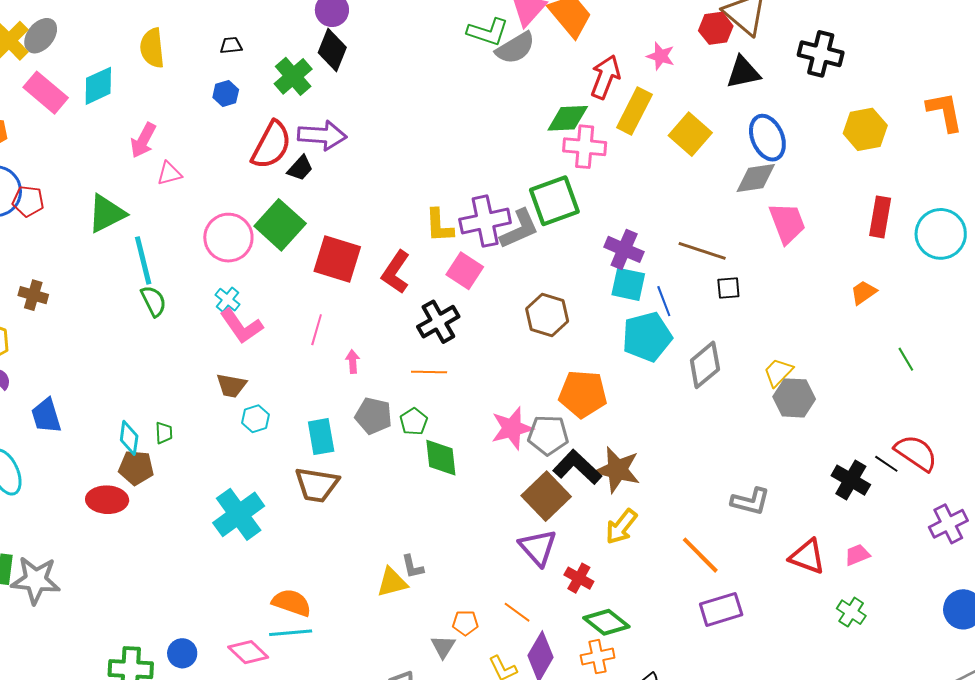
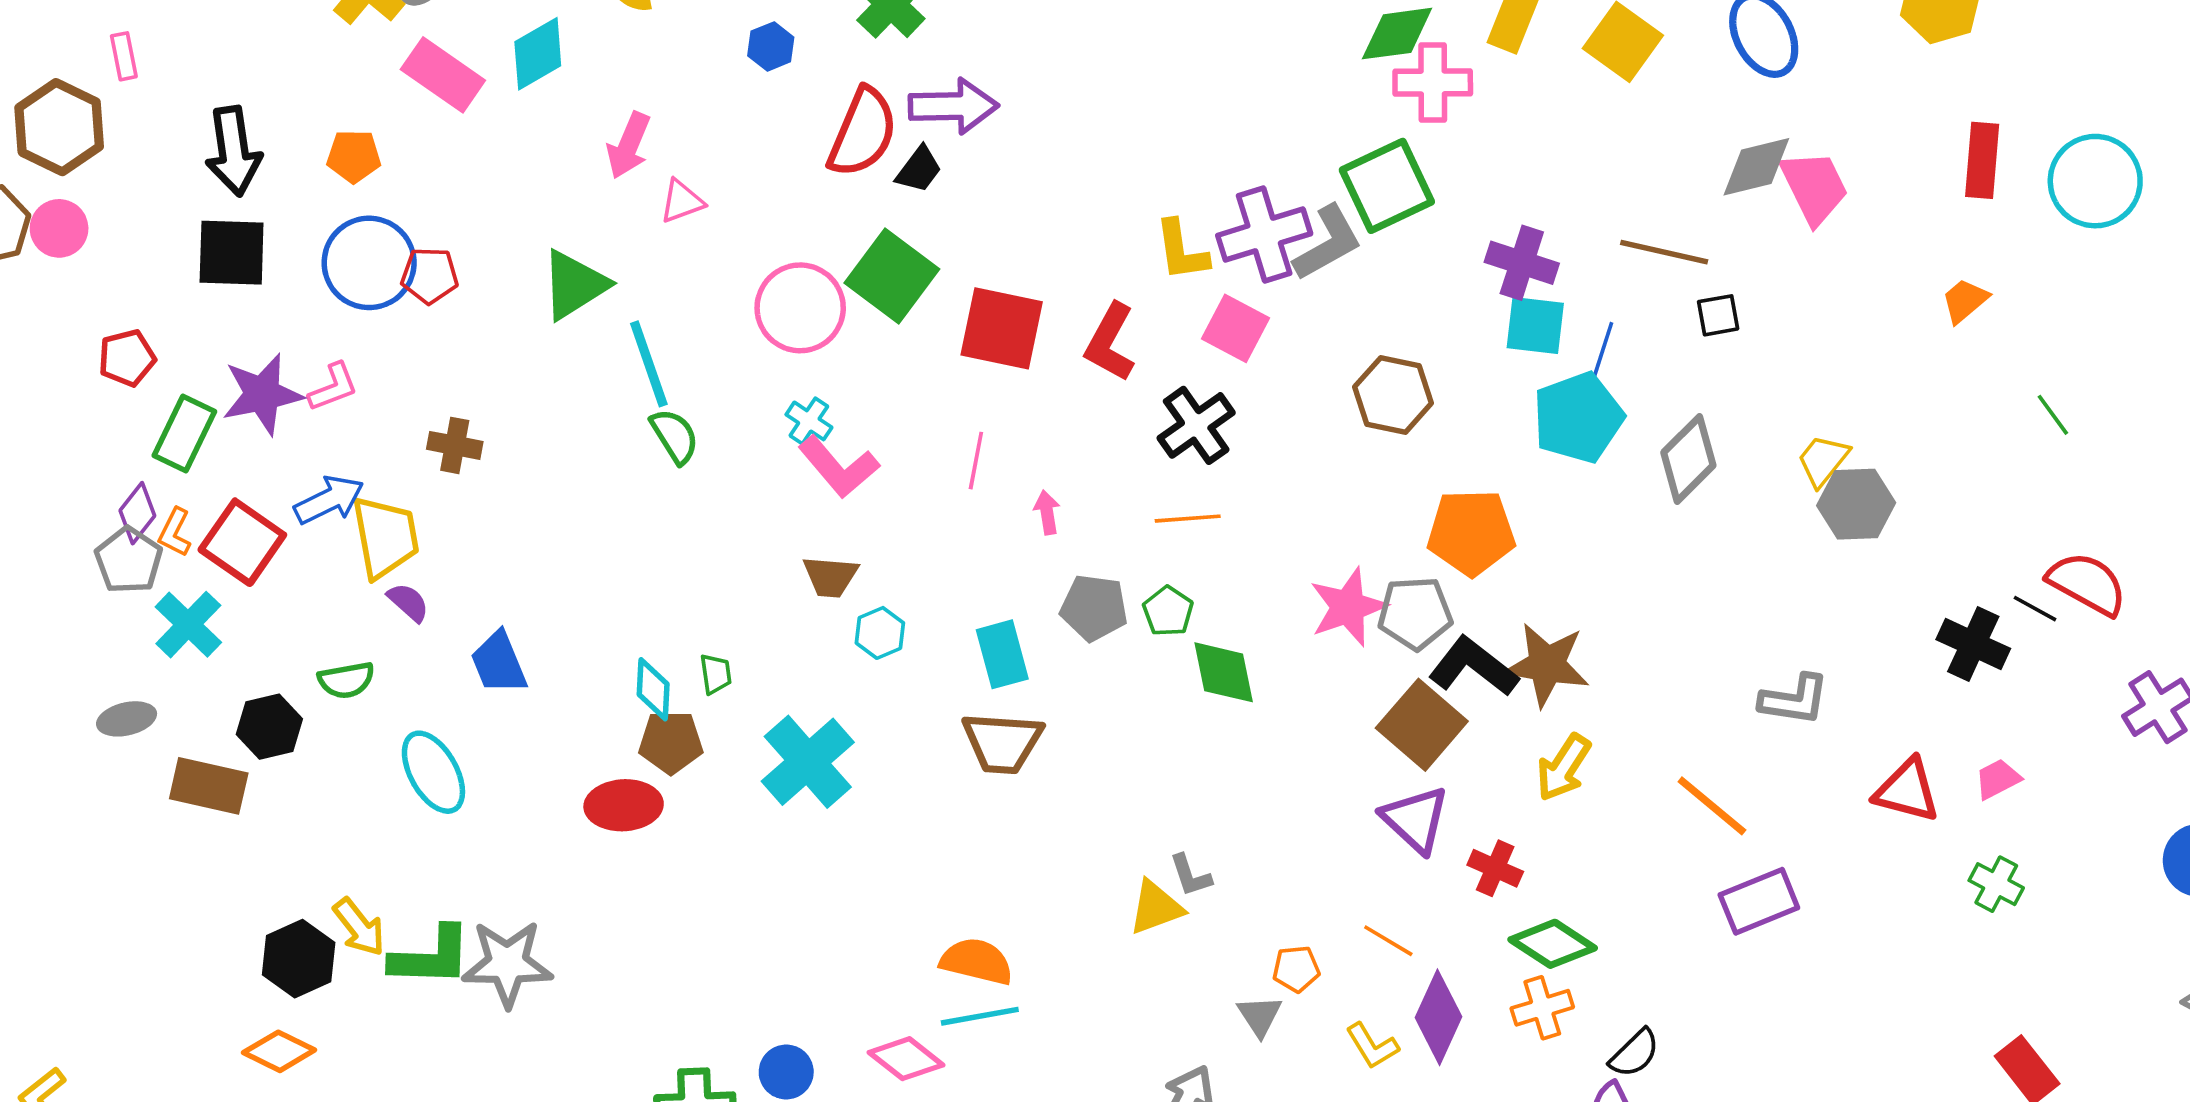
gray diamond: (756, 178) -> (1756, 167), moved
blue line: (664, 301) -> (1603, 350), turned 44
cyan cross: (239, 514) -> (808, 762), moved

